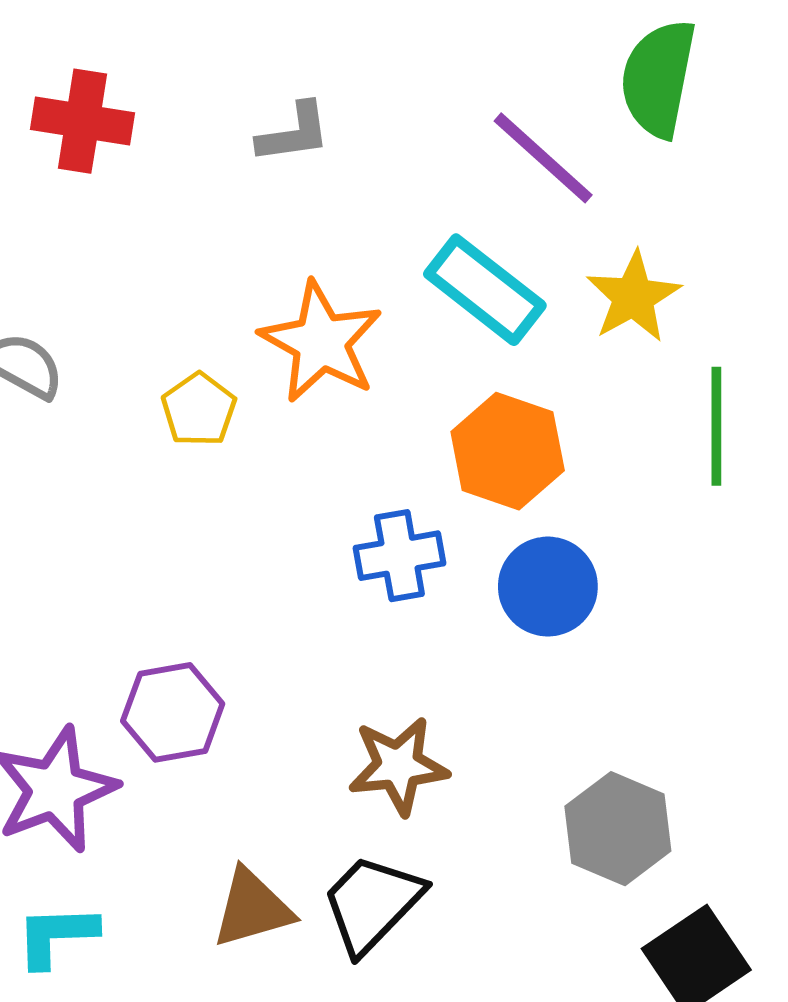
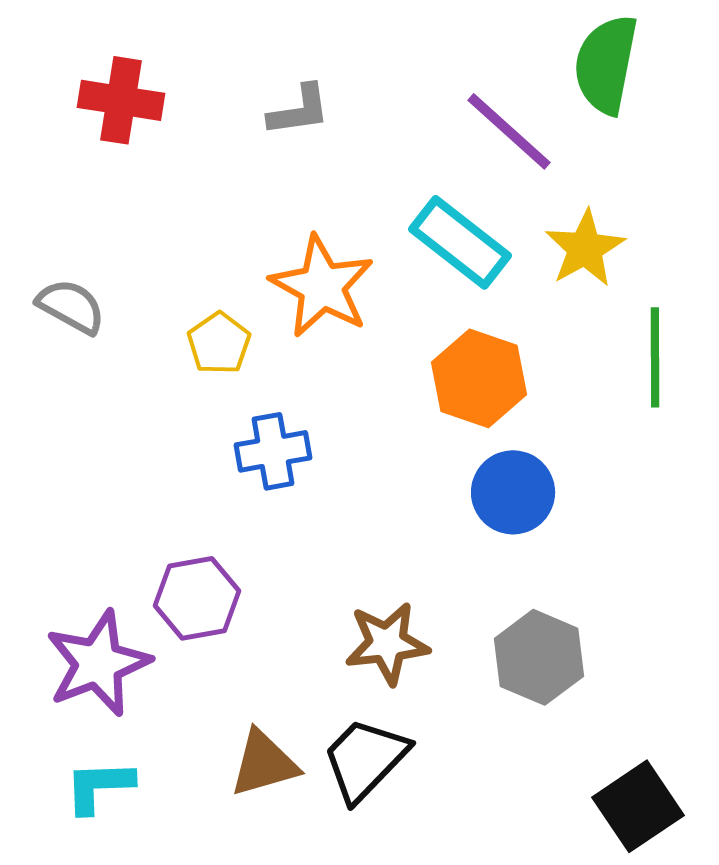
blue cross: (399, 556) -> (273, 451), moved
gray hexagon: (618, 829) -> (539, 657), moved

